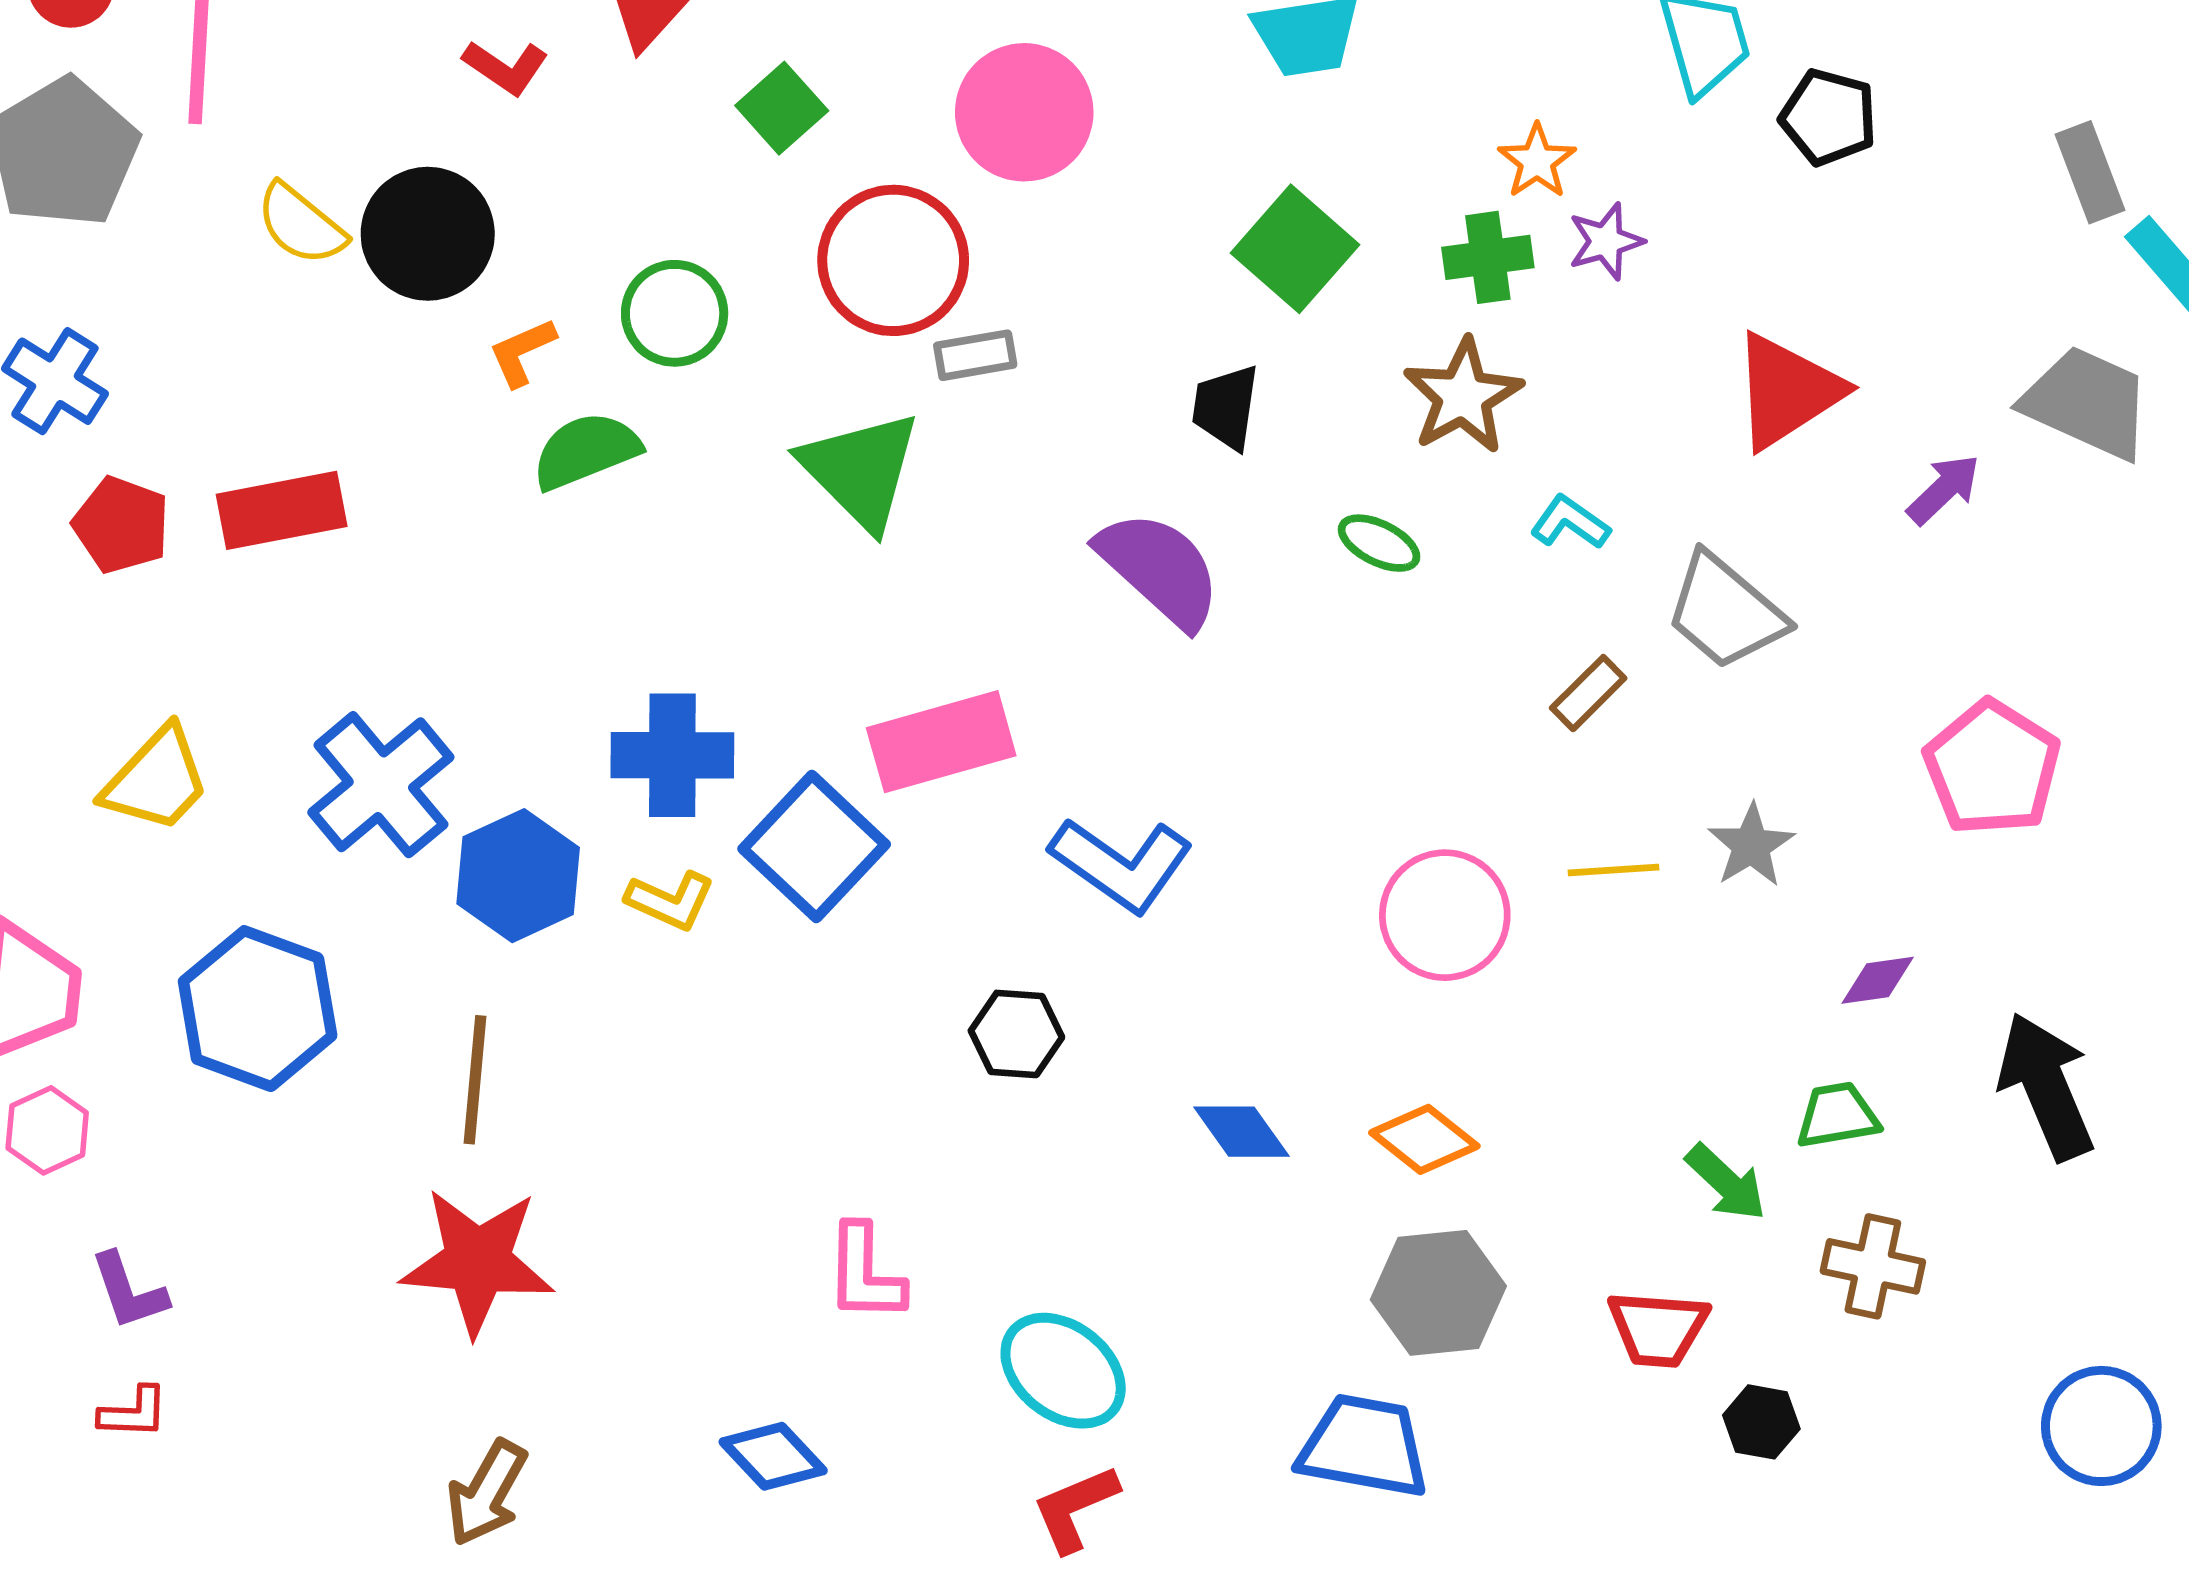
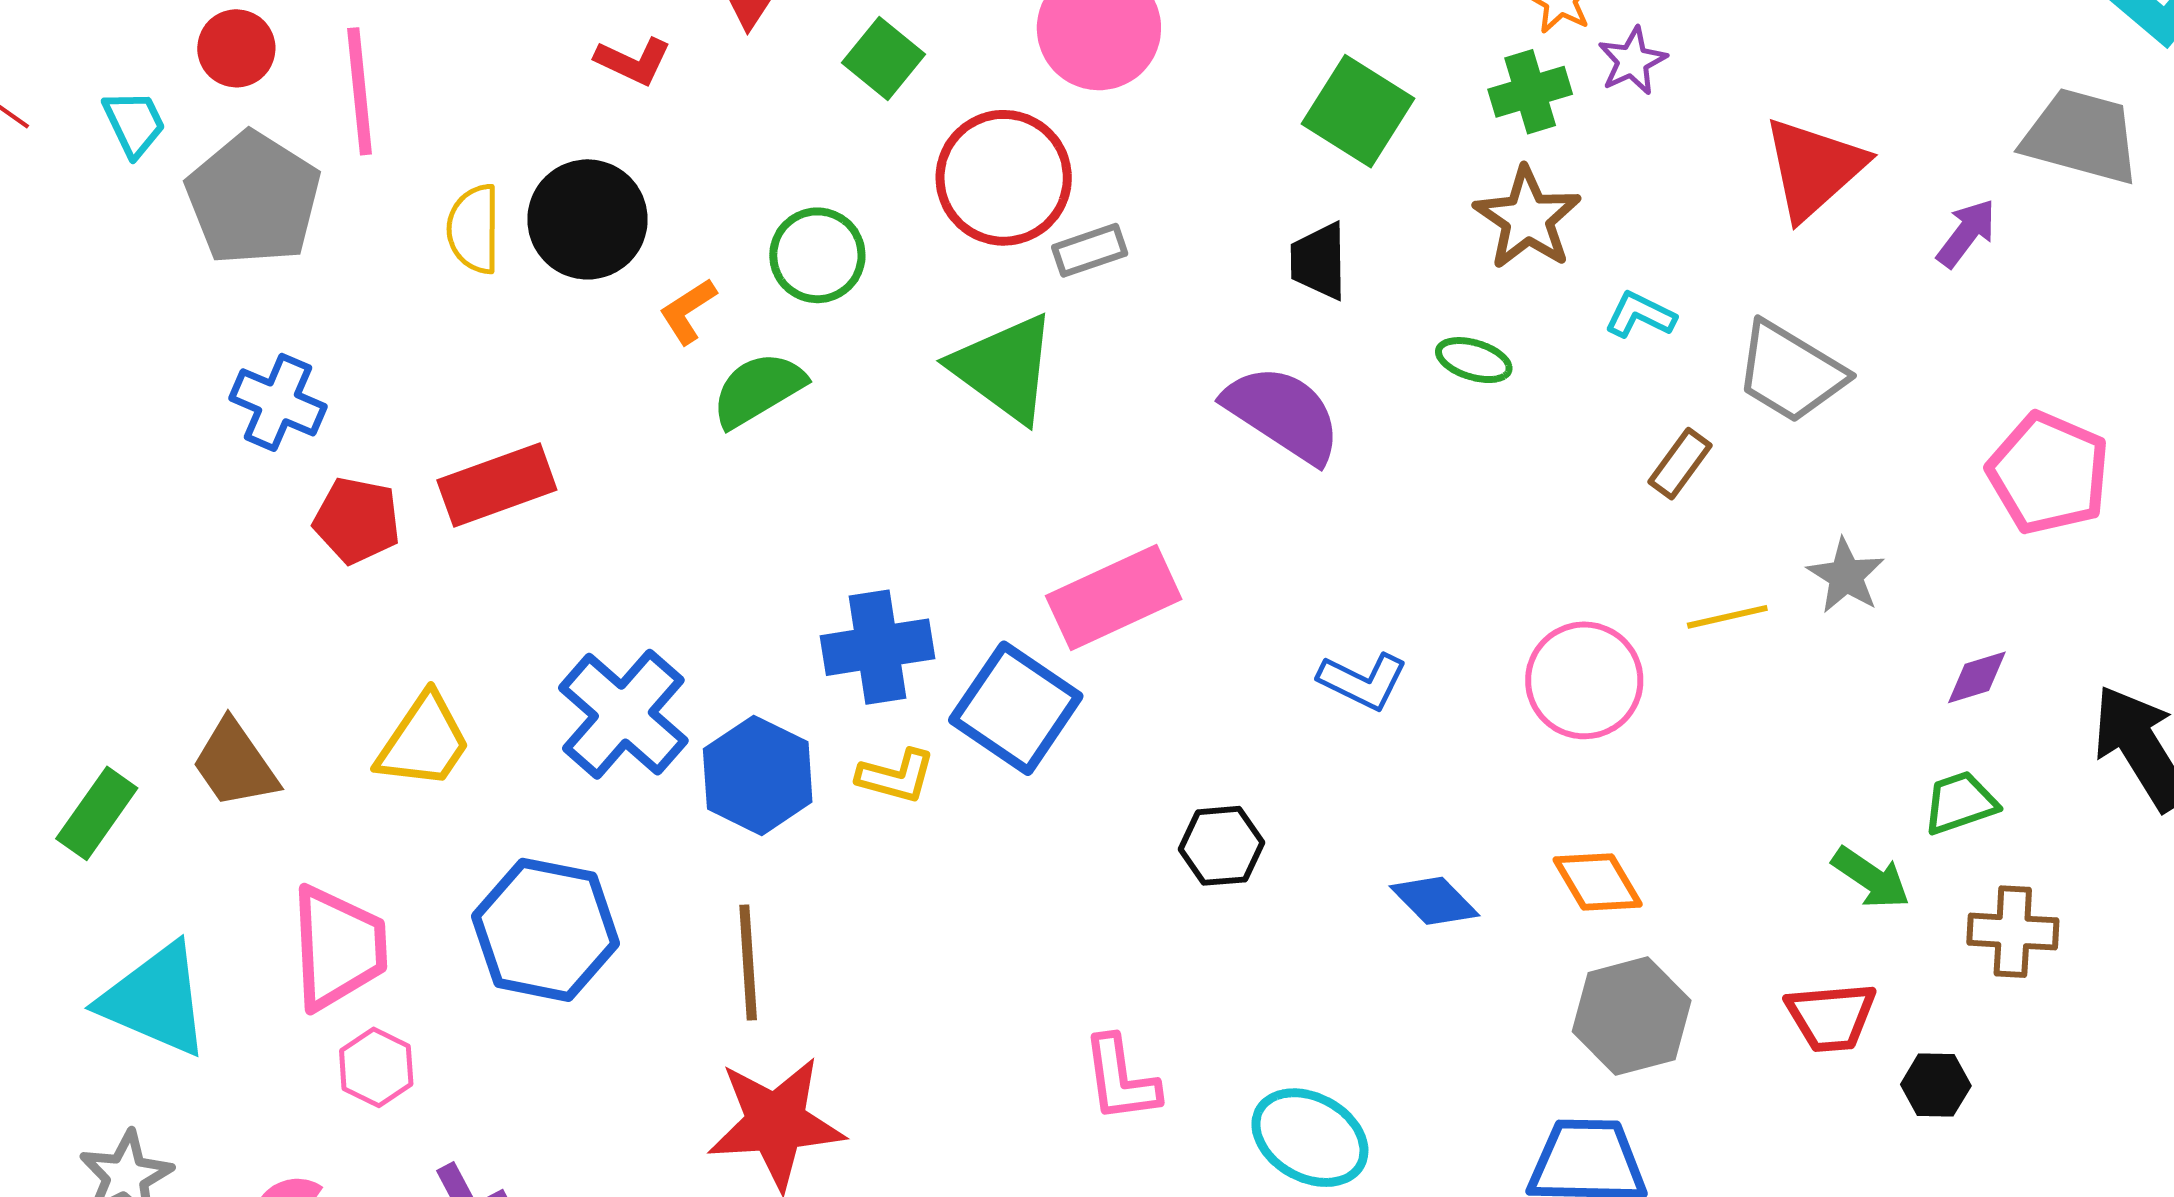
yellow semicircle: (301, 224) -> (474, 229), turned 60
blue L-shape: (1121, 864) -> (1363, 681), moved, size x0.7
orange diamond: (1424, 1139) -> (1598, 882), turned 30

